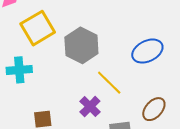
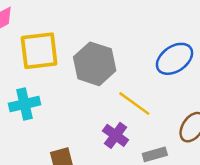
yellow square: (38, 28) -> (39, 51), turned 32

